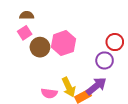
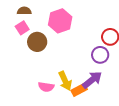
pink hexagon: (64, 43) -> (60, 21), moved

